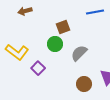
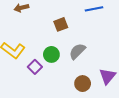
green circle: (55, 44) -> (51, 54), moved

